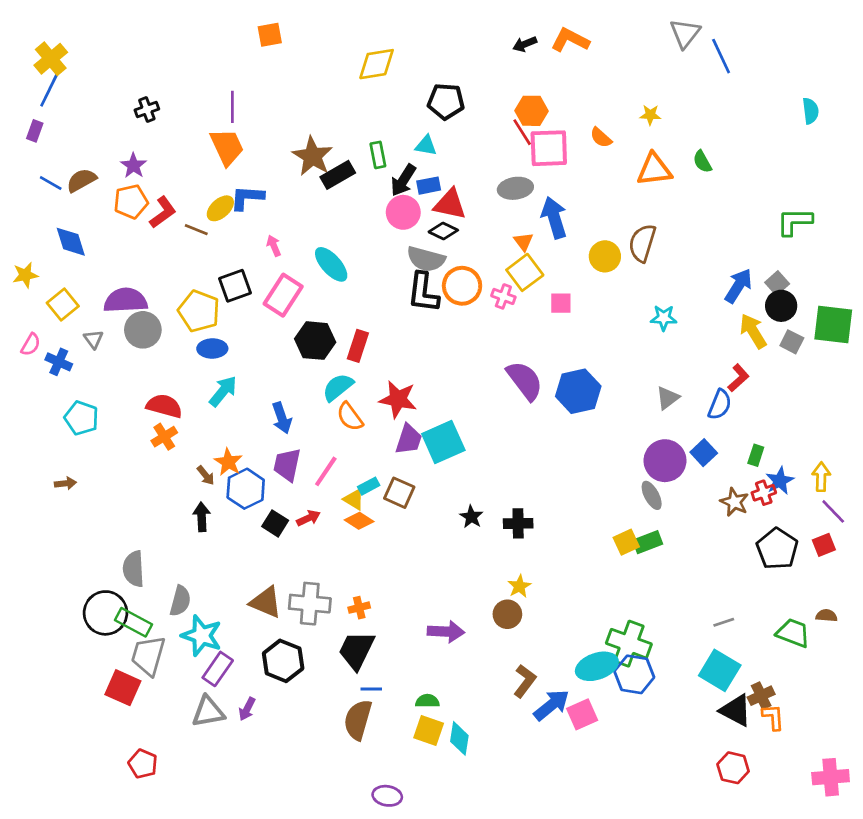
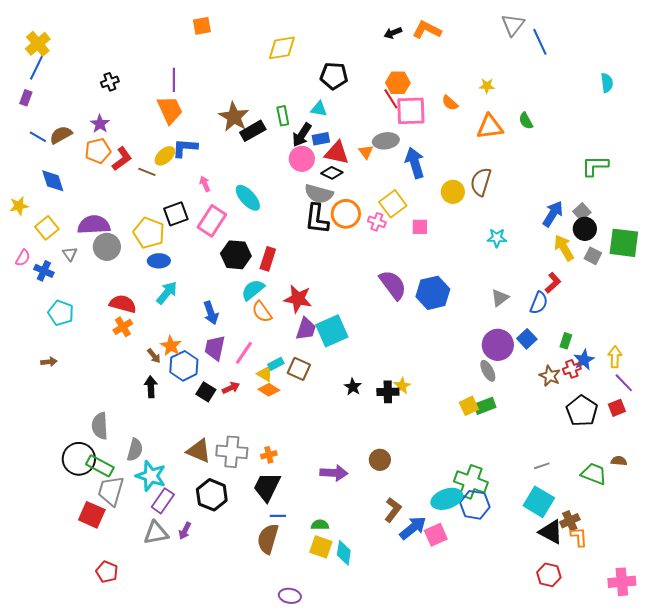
orange triangle: (523, 242) -> (366, 152), moved
yellow star: (519, 586) -> (402, 386), moved

